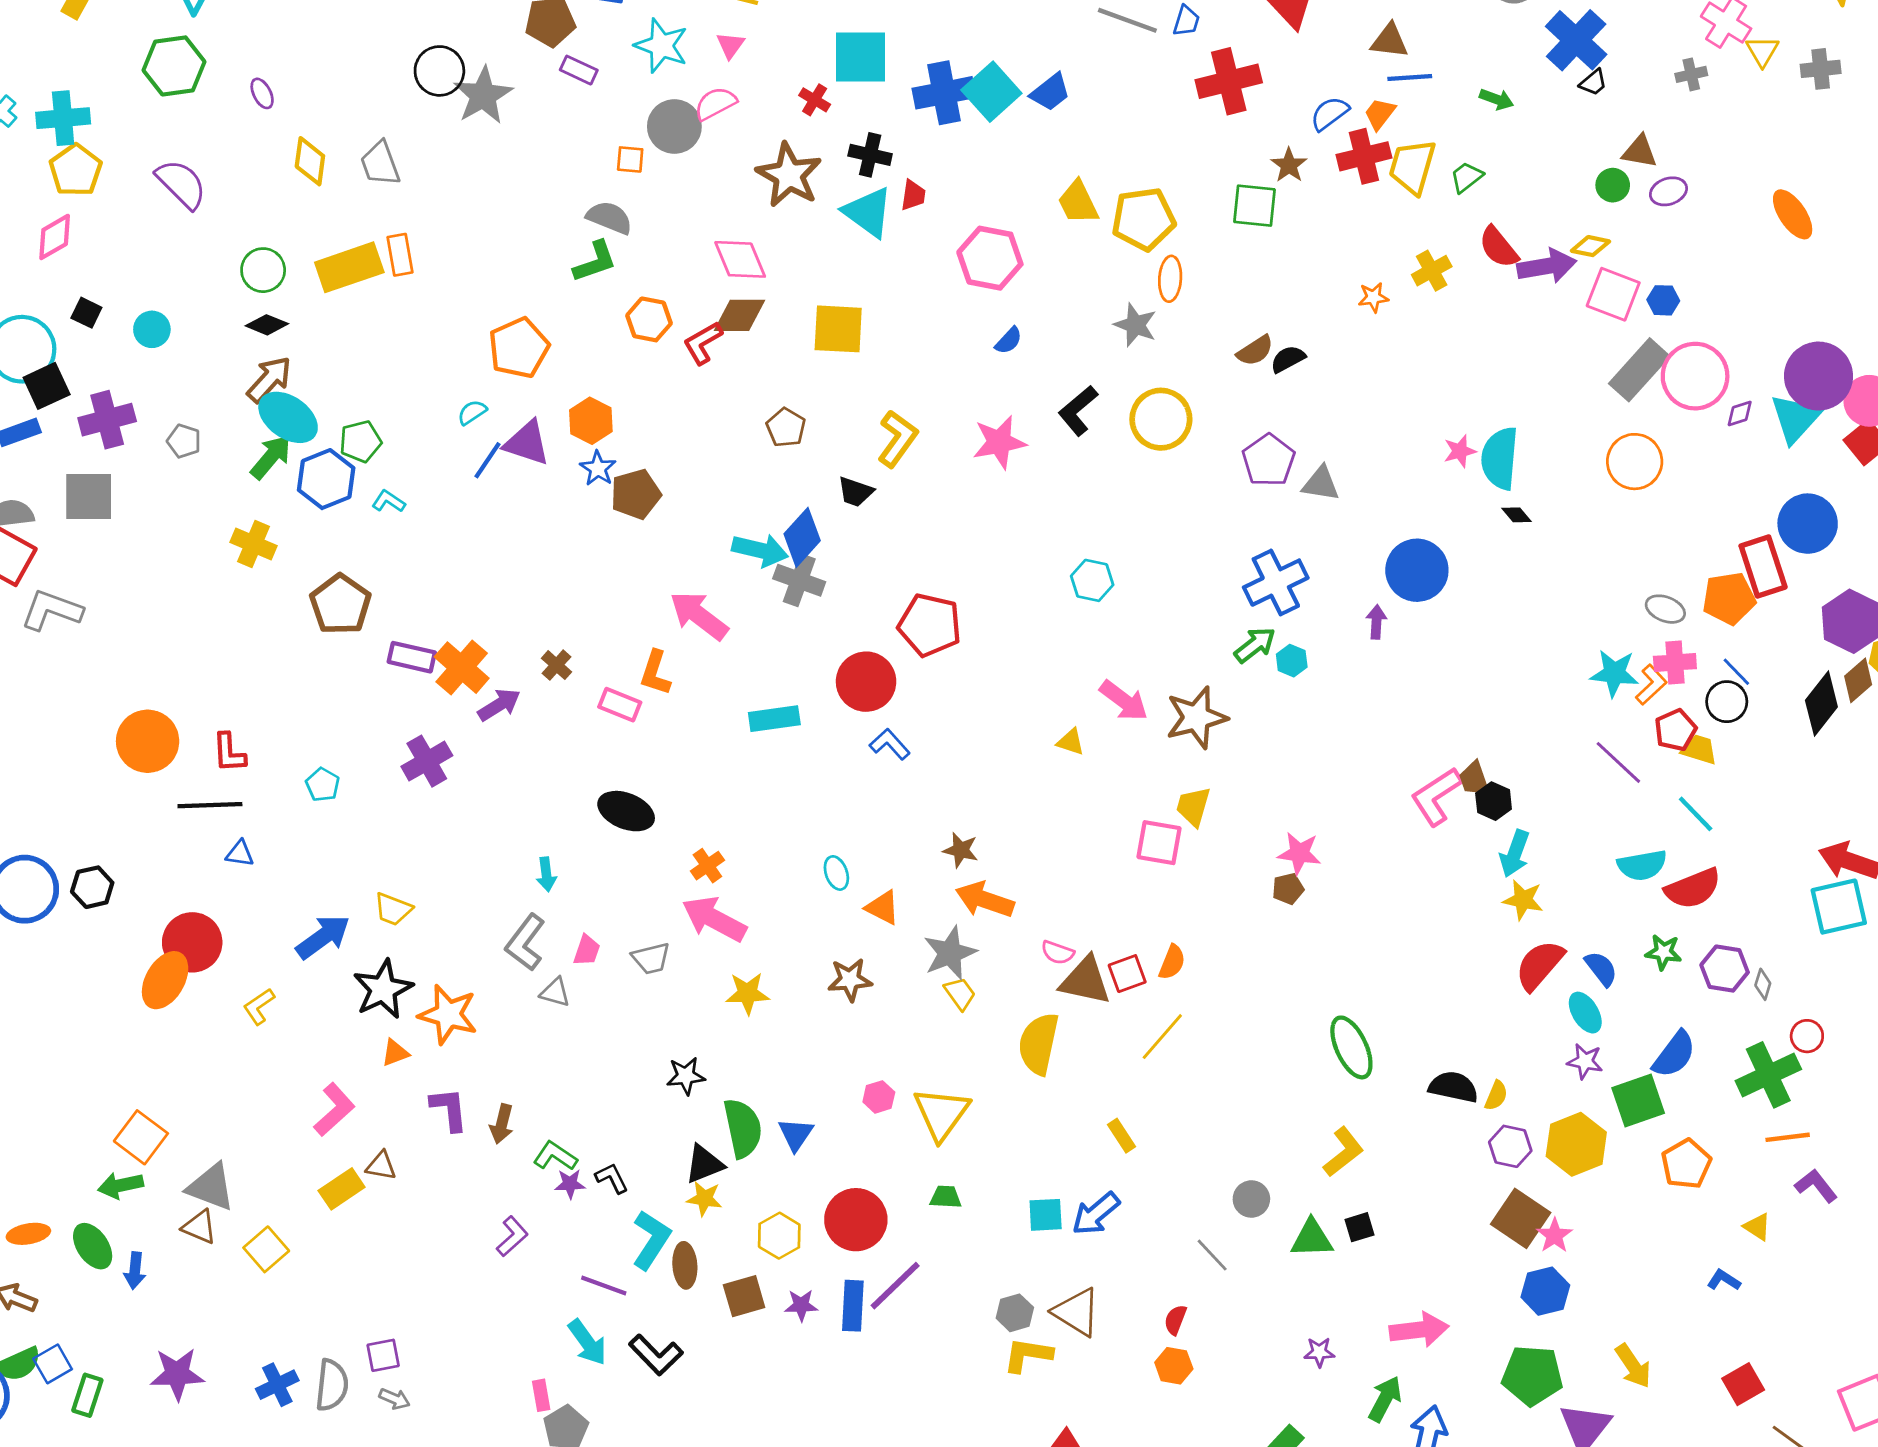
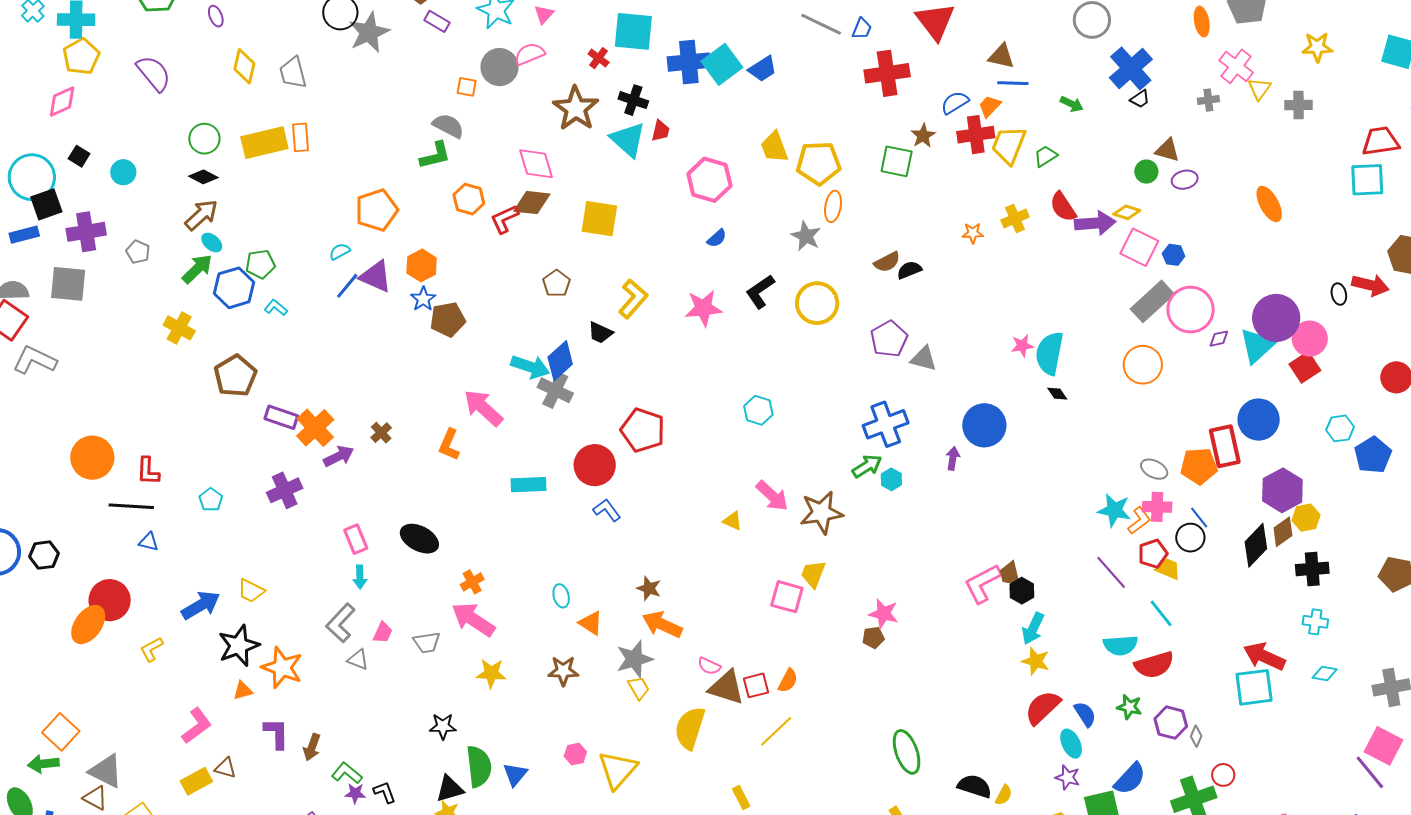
cyan ellipse: (288, 417) -> (212, 243), size x0.5
pink rectangle: (620, 705) -> (356, 539), moved, turned 40

